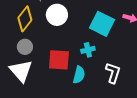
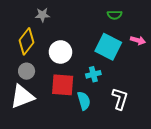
white circle: (57, 15) -> (60, 52), moved
white triangle: (21, 71) -> (22, 97), turned 50
cyan semicircle: (79, 75) -> (84, 101), turned -30

